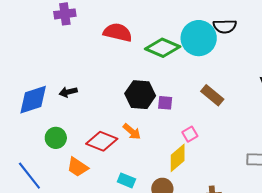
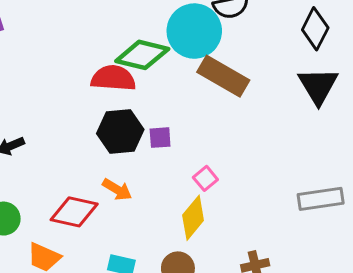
red semicircle: (118, 32) -> (113, 78), moved
brown rectangle: (212, 95) -> (223, 76), moved, size x1.4

